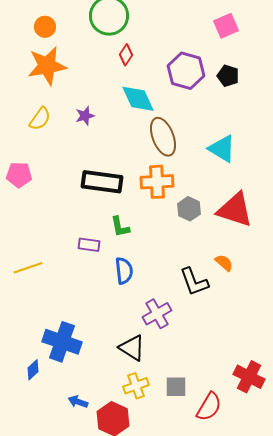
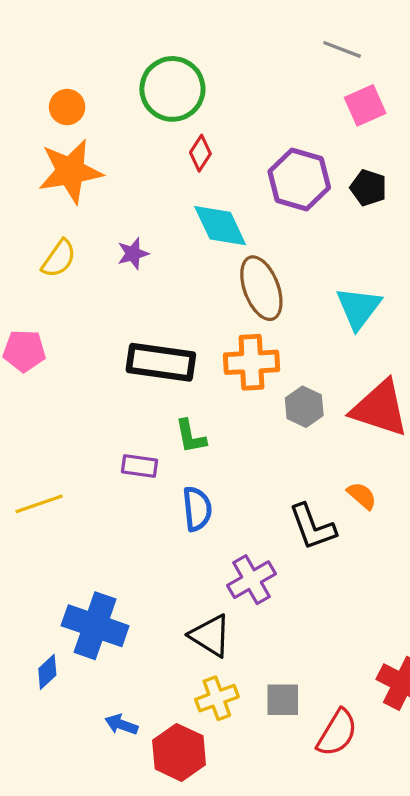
cyan triangle: (222, 149) -> (359, 308), turned 36

